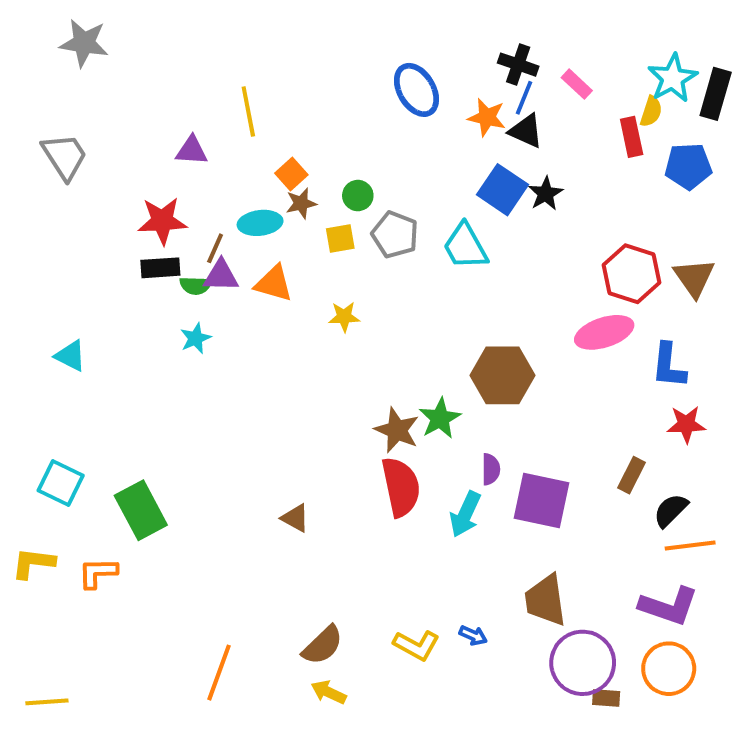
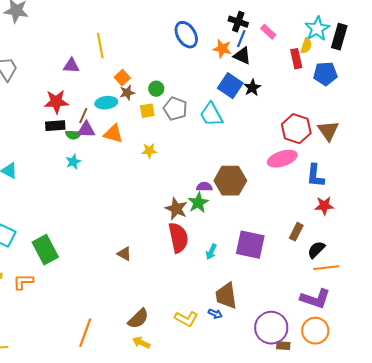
purple semicircle: (491, 469) -> (204, 187), moved, turned -91
cyan arrow: (465, 514) -> (211, 252), size x0.7
brown trapezoid: (546, 600) -> (226, 296), moved

